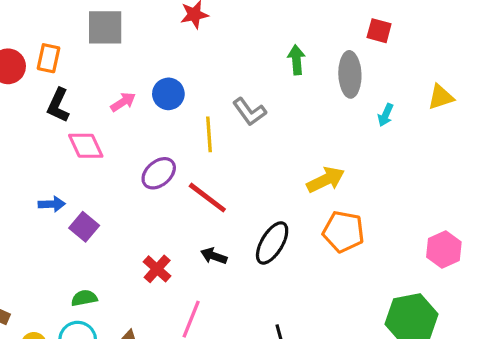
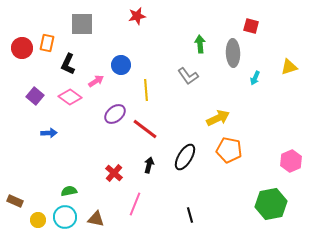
pink arrow: (123, 102) -> (96, 81), moved
black L-shape: (58, 105) -> (68, 64), moved
gray L-shape: (249, 112) -> (188, 76), moved
pink diamond: (86, 146) -> (70, 97), turned -30
purple square: (84, 227) -> (35, 96), moved
black arrow: (214, 256) -> (149, 165), turned 84

